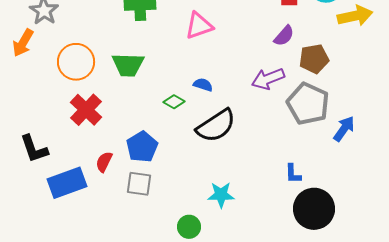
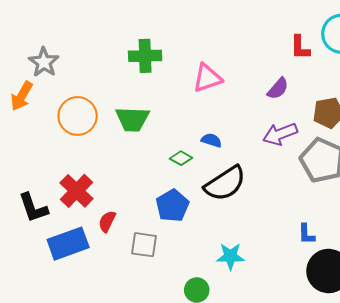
purple semicircle: (284, 36) -> (278, 89), moved
red cross: (86, 110) -> (76, 191), moved
blue pentagon: (142, 147) -> (172, 206), moved

